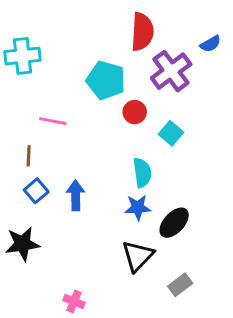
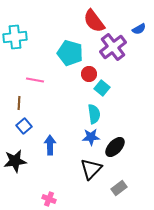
red semicircle: (142, 32) -> (94, 21), turned 140
cyan square: (171, 133) -> (102, 88), moved
blue arrow: (76, 195) -> (50, 145), moved

